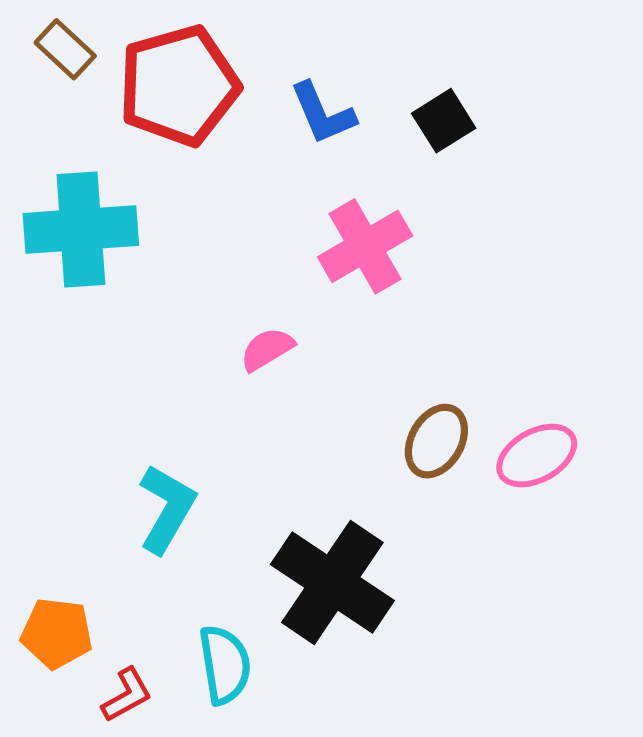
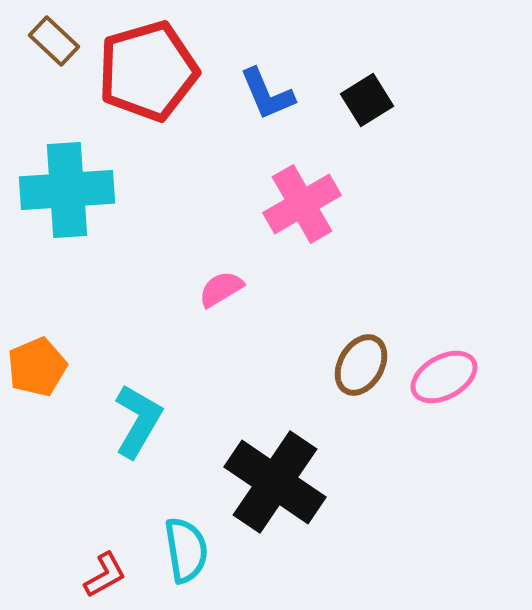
orange pentagon: (57, 633) -> (37, 367), moved, turned -30

